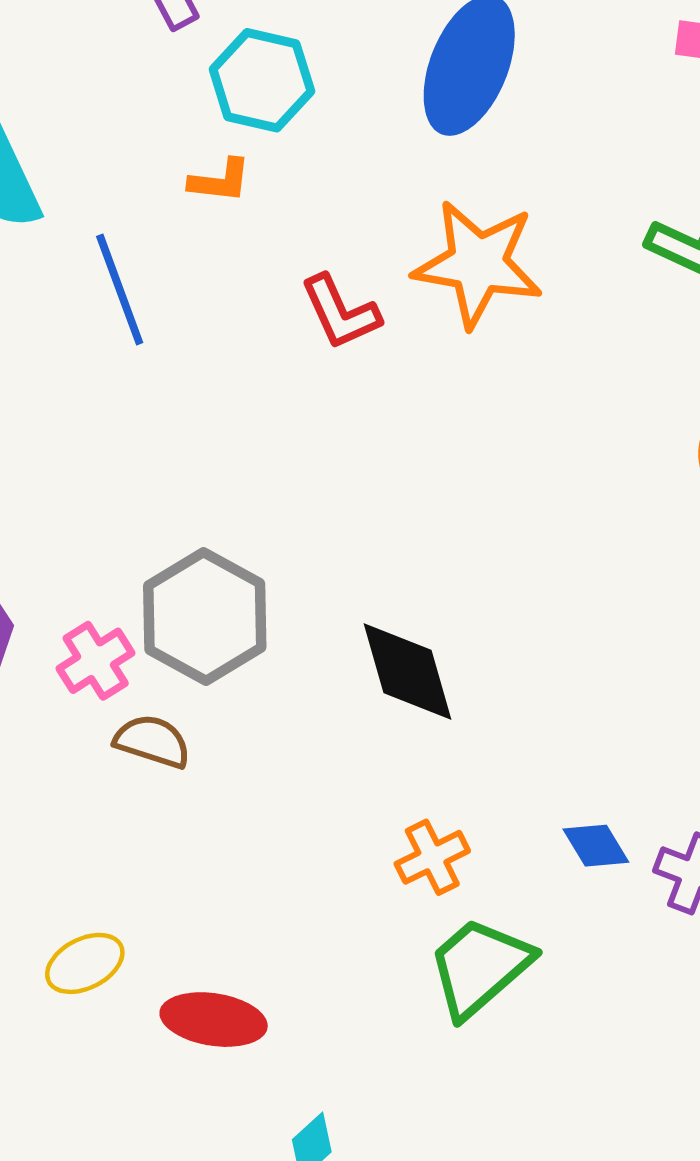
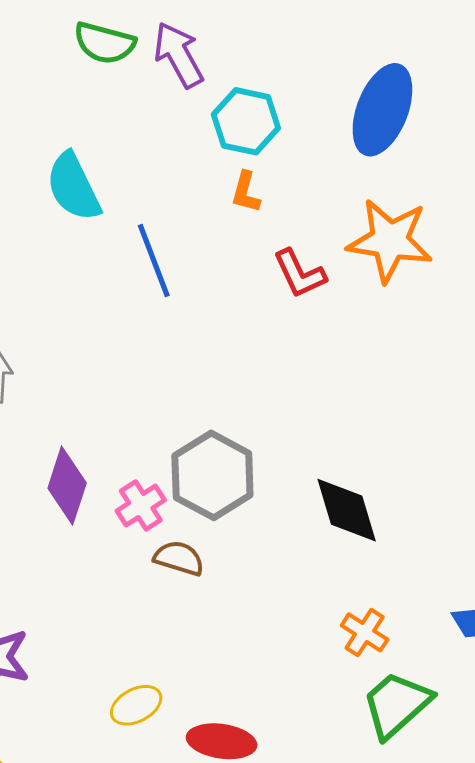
orange L-shape: (220, 181) -> (246, 192), moved, turned 99
orange cross: (432, 857) -> (365, 632), turned -30

